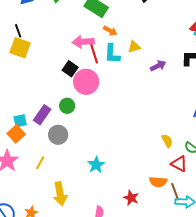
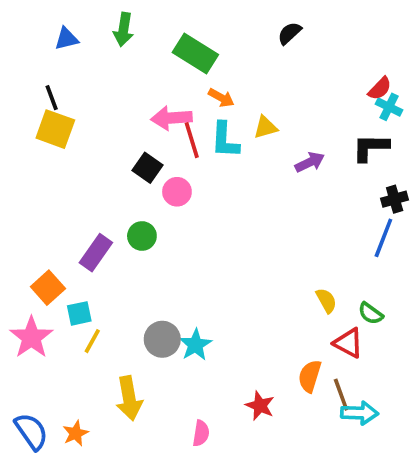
pink circle: (86, 82) -> (177, 192), size x0.6
cyan square: (20, 121) -> (79, 313), moved
gray circle: (58, 135) -> (162, 339), moved
orange semicircle: (158, 182) -> (310, 376), turned 102

